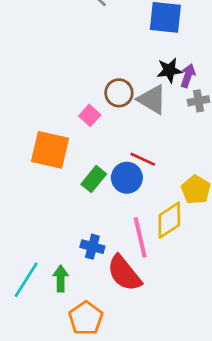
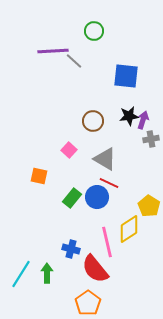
brown circle: (119, 93) -> (93, 121), moved
gray triangle: (152, 100) -> (105, 159), moved
orange square: (50, 150) -> (39, 176), size x0.6
orange pentagon: (86, 318) -> (88, 303), moved

